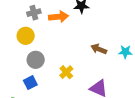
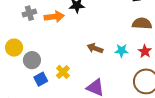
yellow circle: (26, 36) -> (14, 48), moved
blue square: (30, 83) -> (41, 79), moved

